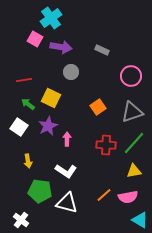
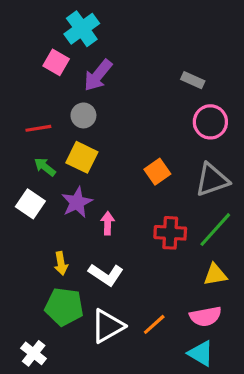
purple arrow: (61, 47) -> (98, 75), turned 120
gray rectangle: (102, 50) -> (193, 80), moved
gray circle: (71, 72) -> (83, 115), moved
yellow arrow: (28, 161) -> (61, 263), moved
orange line: (104, 195) -> (154, 324), moved
white triangle: (67, 203) -> (108, 326), turned -45
cyan triangle: (140, 220) -> (201, 353), moved

